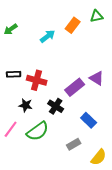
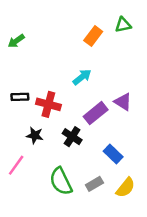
cyan arrow: (48, 36) -> (82, 77), moved
green semicircle: (38, 131) -> (61, 181), moved, turned 100
yellow semicircle: (99, 157) -> (125, 188), moved

